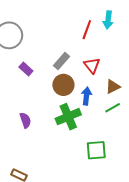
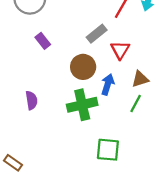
gray rectangle: (61, 61) -> (97, 34), moved
green line: (113, 108) -> (136, 104), turned -42

